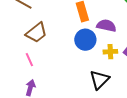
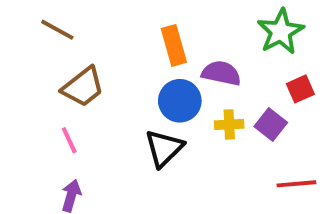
black triangle: (99, 80) -> (164, 148), moved

